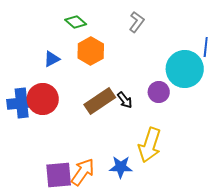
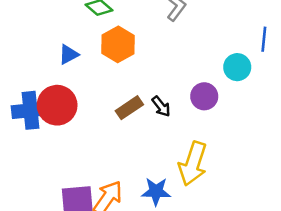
cyan circle: (185, 69) -> (237, 67), size x0.6
brown rectangle: (100, 101) -> (129, 108), size x0.7

